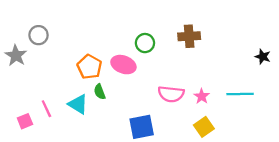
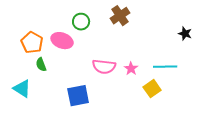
brown cross: (189, 36) -> (120, 16), turned -30
cyan triangle: (78, 104) -> (22, 89), moved
yellow square: (204, 127) -> (152, 89), moved

